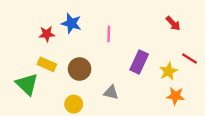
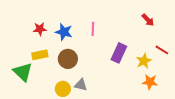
blue star: (71, 23) -> (64, 32), moved
yellow rectangle: (47, 64) -> (40, 55), turned -35
gray triangle: (111, 92) -> (81, 85), moved

